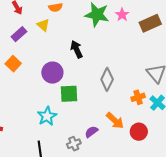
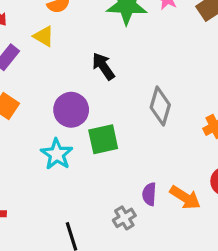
cyan star: (47, 116) -> (57, 154), moved
orange arrow: (115, 121) -> (185, 197), moved
purple semicircle: (91, 132) -> (149, 194), turned -40

